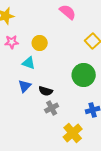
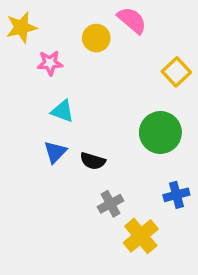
pink star: (12, 42) -> (50, 63), moved
yellow circle: (40, 43) -> (96, 38), moved
gray cross: (52, 108) -> (110, 204), moved

